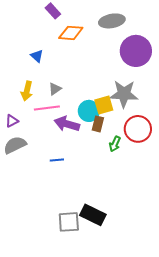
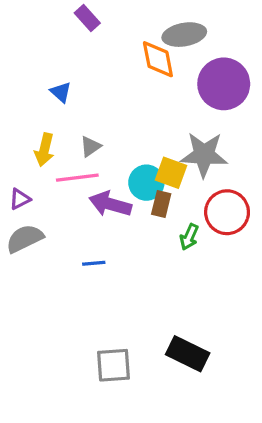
orange diamond: (71, 33) -> (158, 59), moved, turned 75
yellow square: (104, 105) -> (171, 173), turned 36
black rectangle: (93, 215) -> (188, 354), moved

